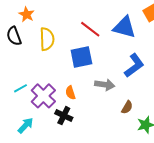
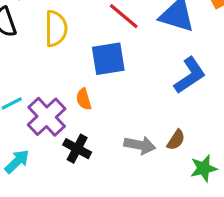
gray arrow: (105, 85) -> (140, 145), moved
orange semicircle: (70, 93) -> (84, 99), moved

